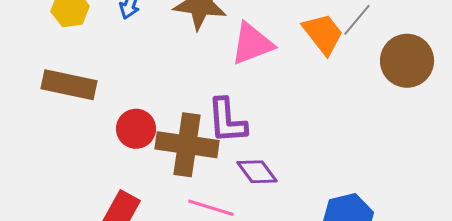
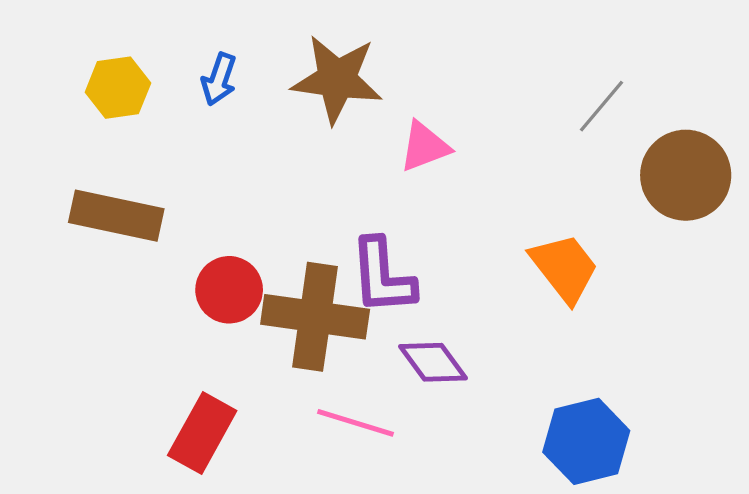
orange trapezoid: (323, 34) -> (564, 268), moved
pink triangle: (252, 44) -> (425, 147), size x0.7

